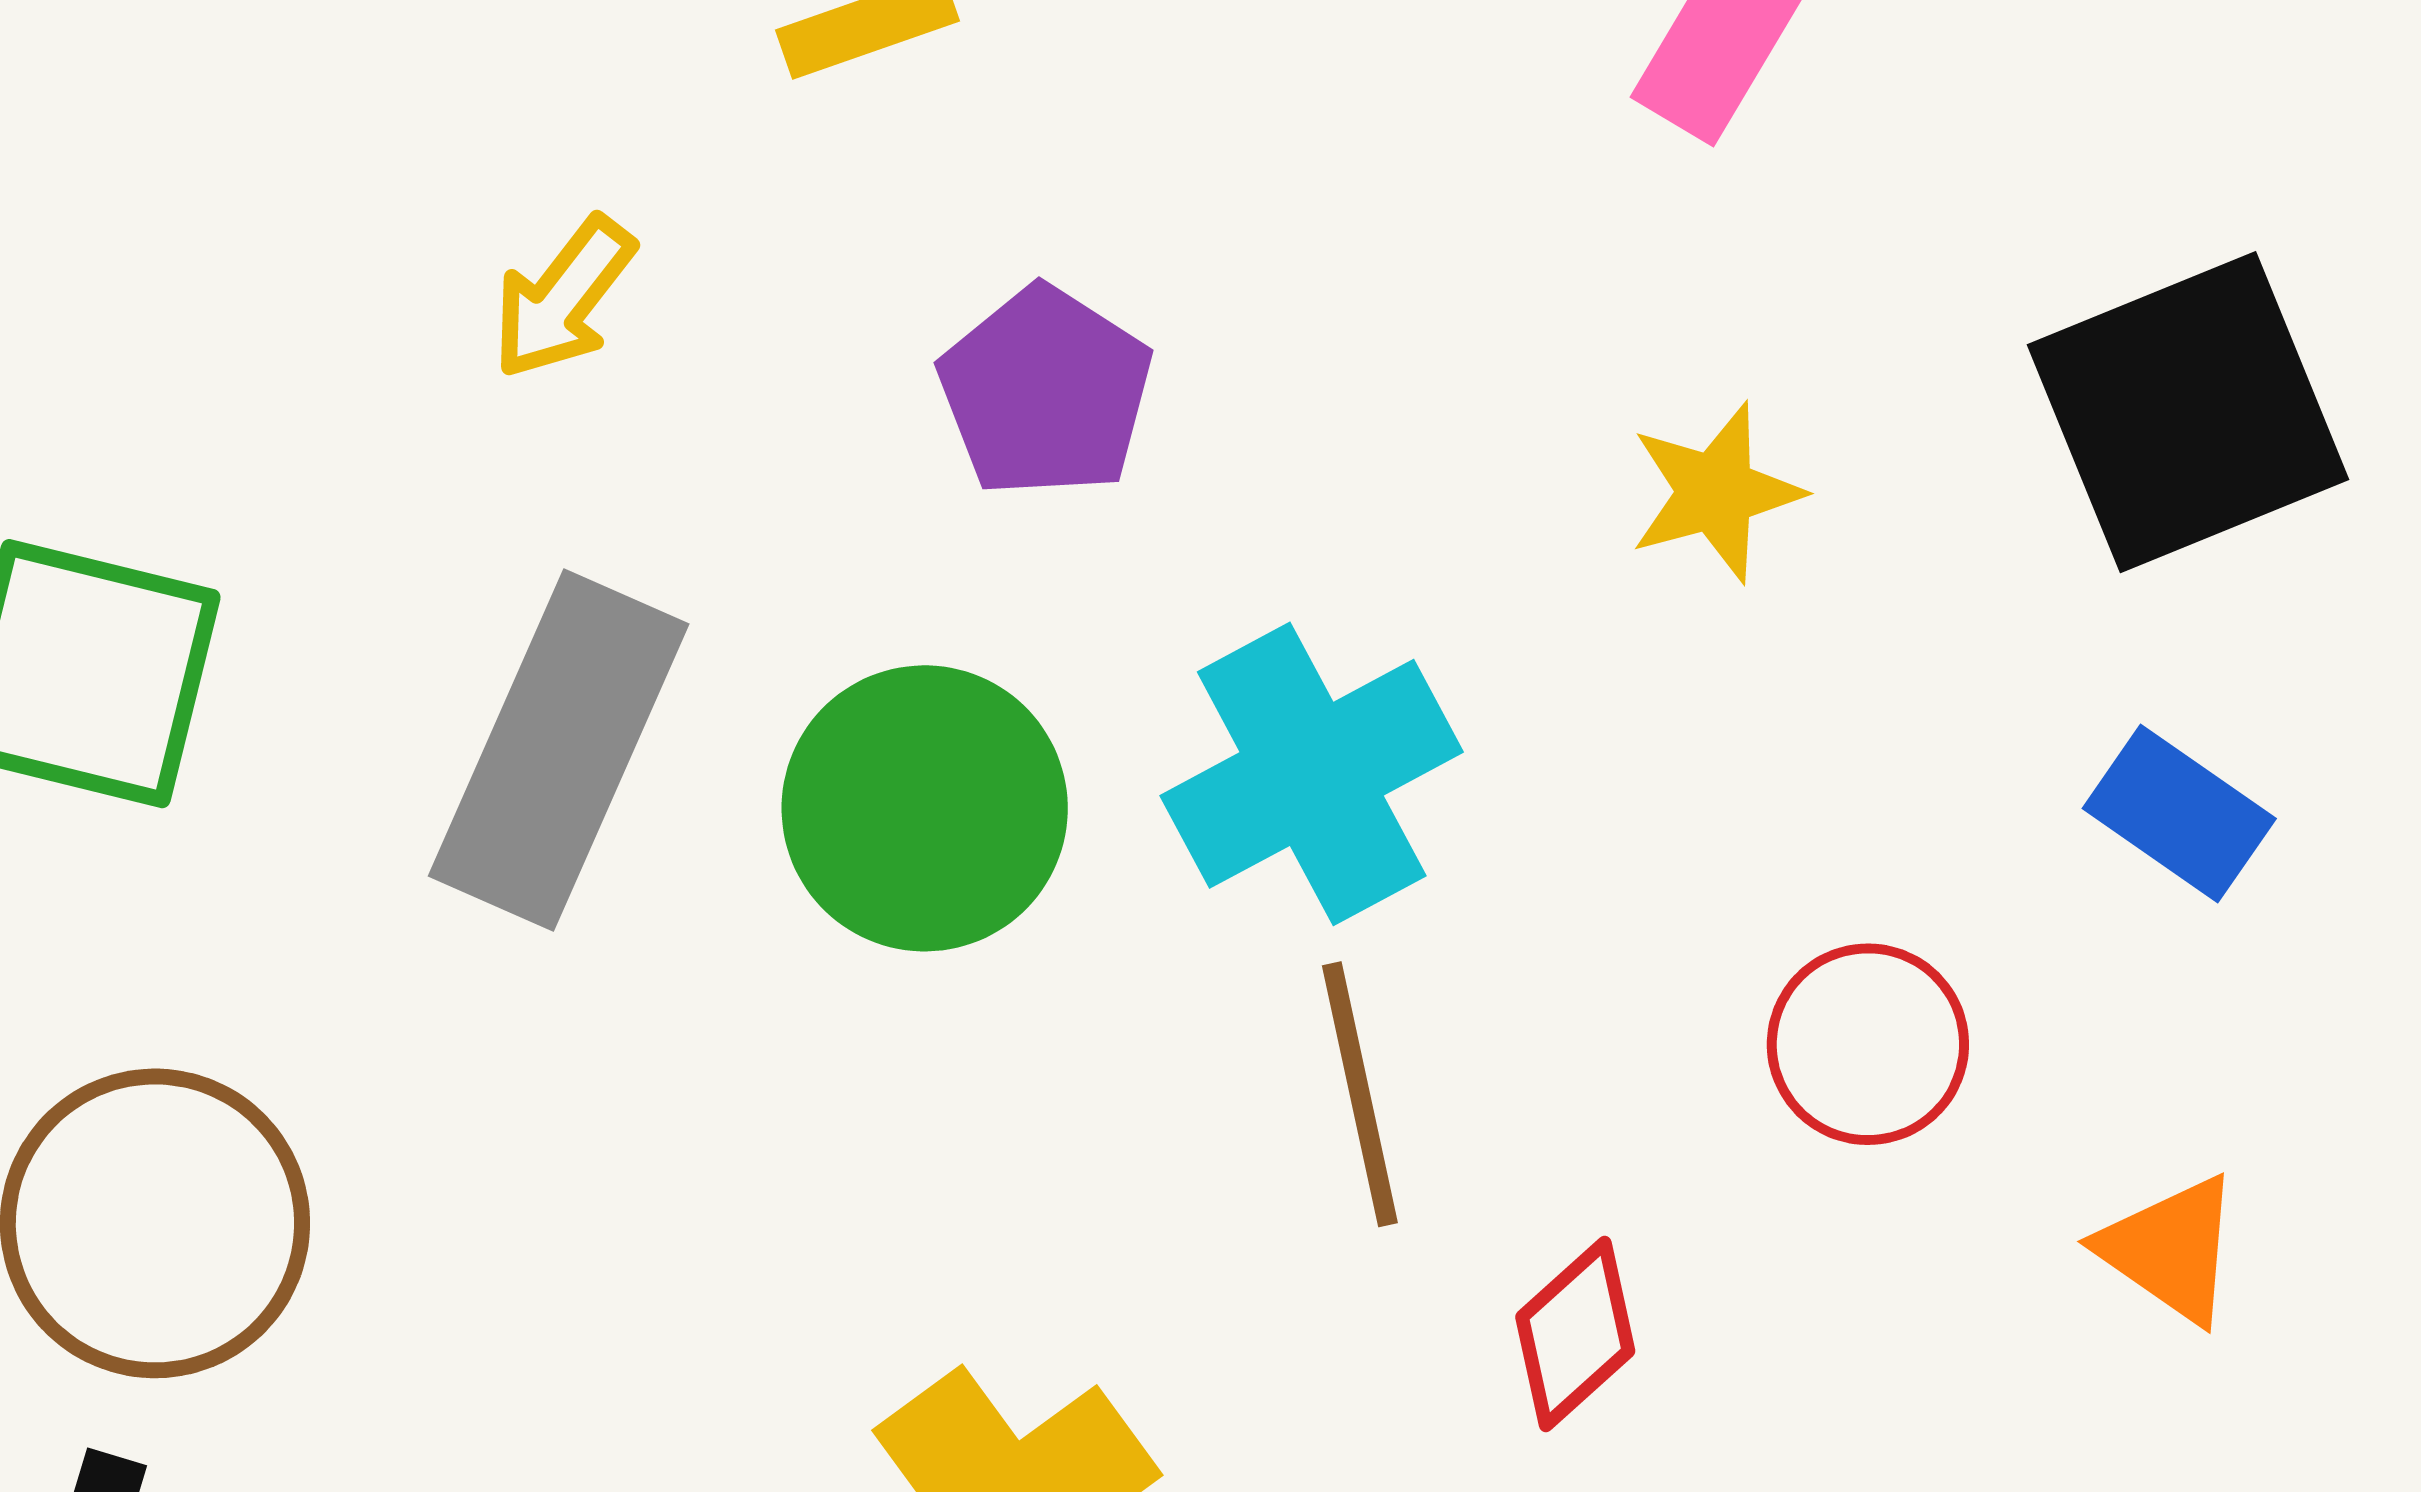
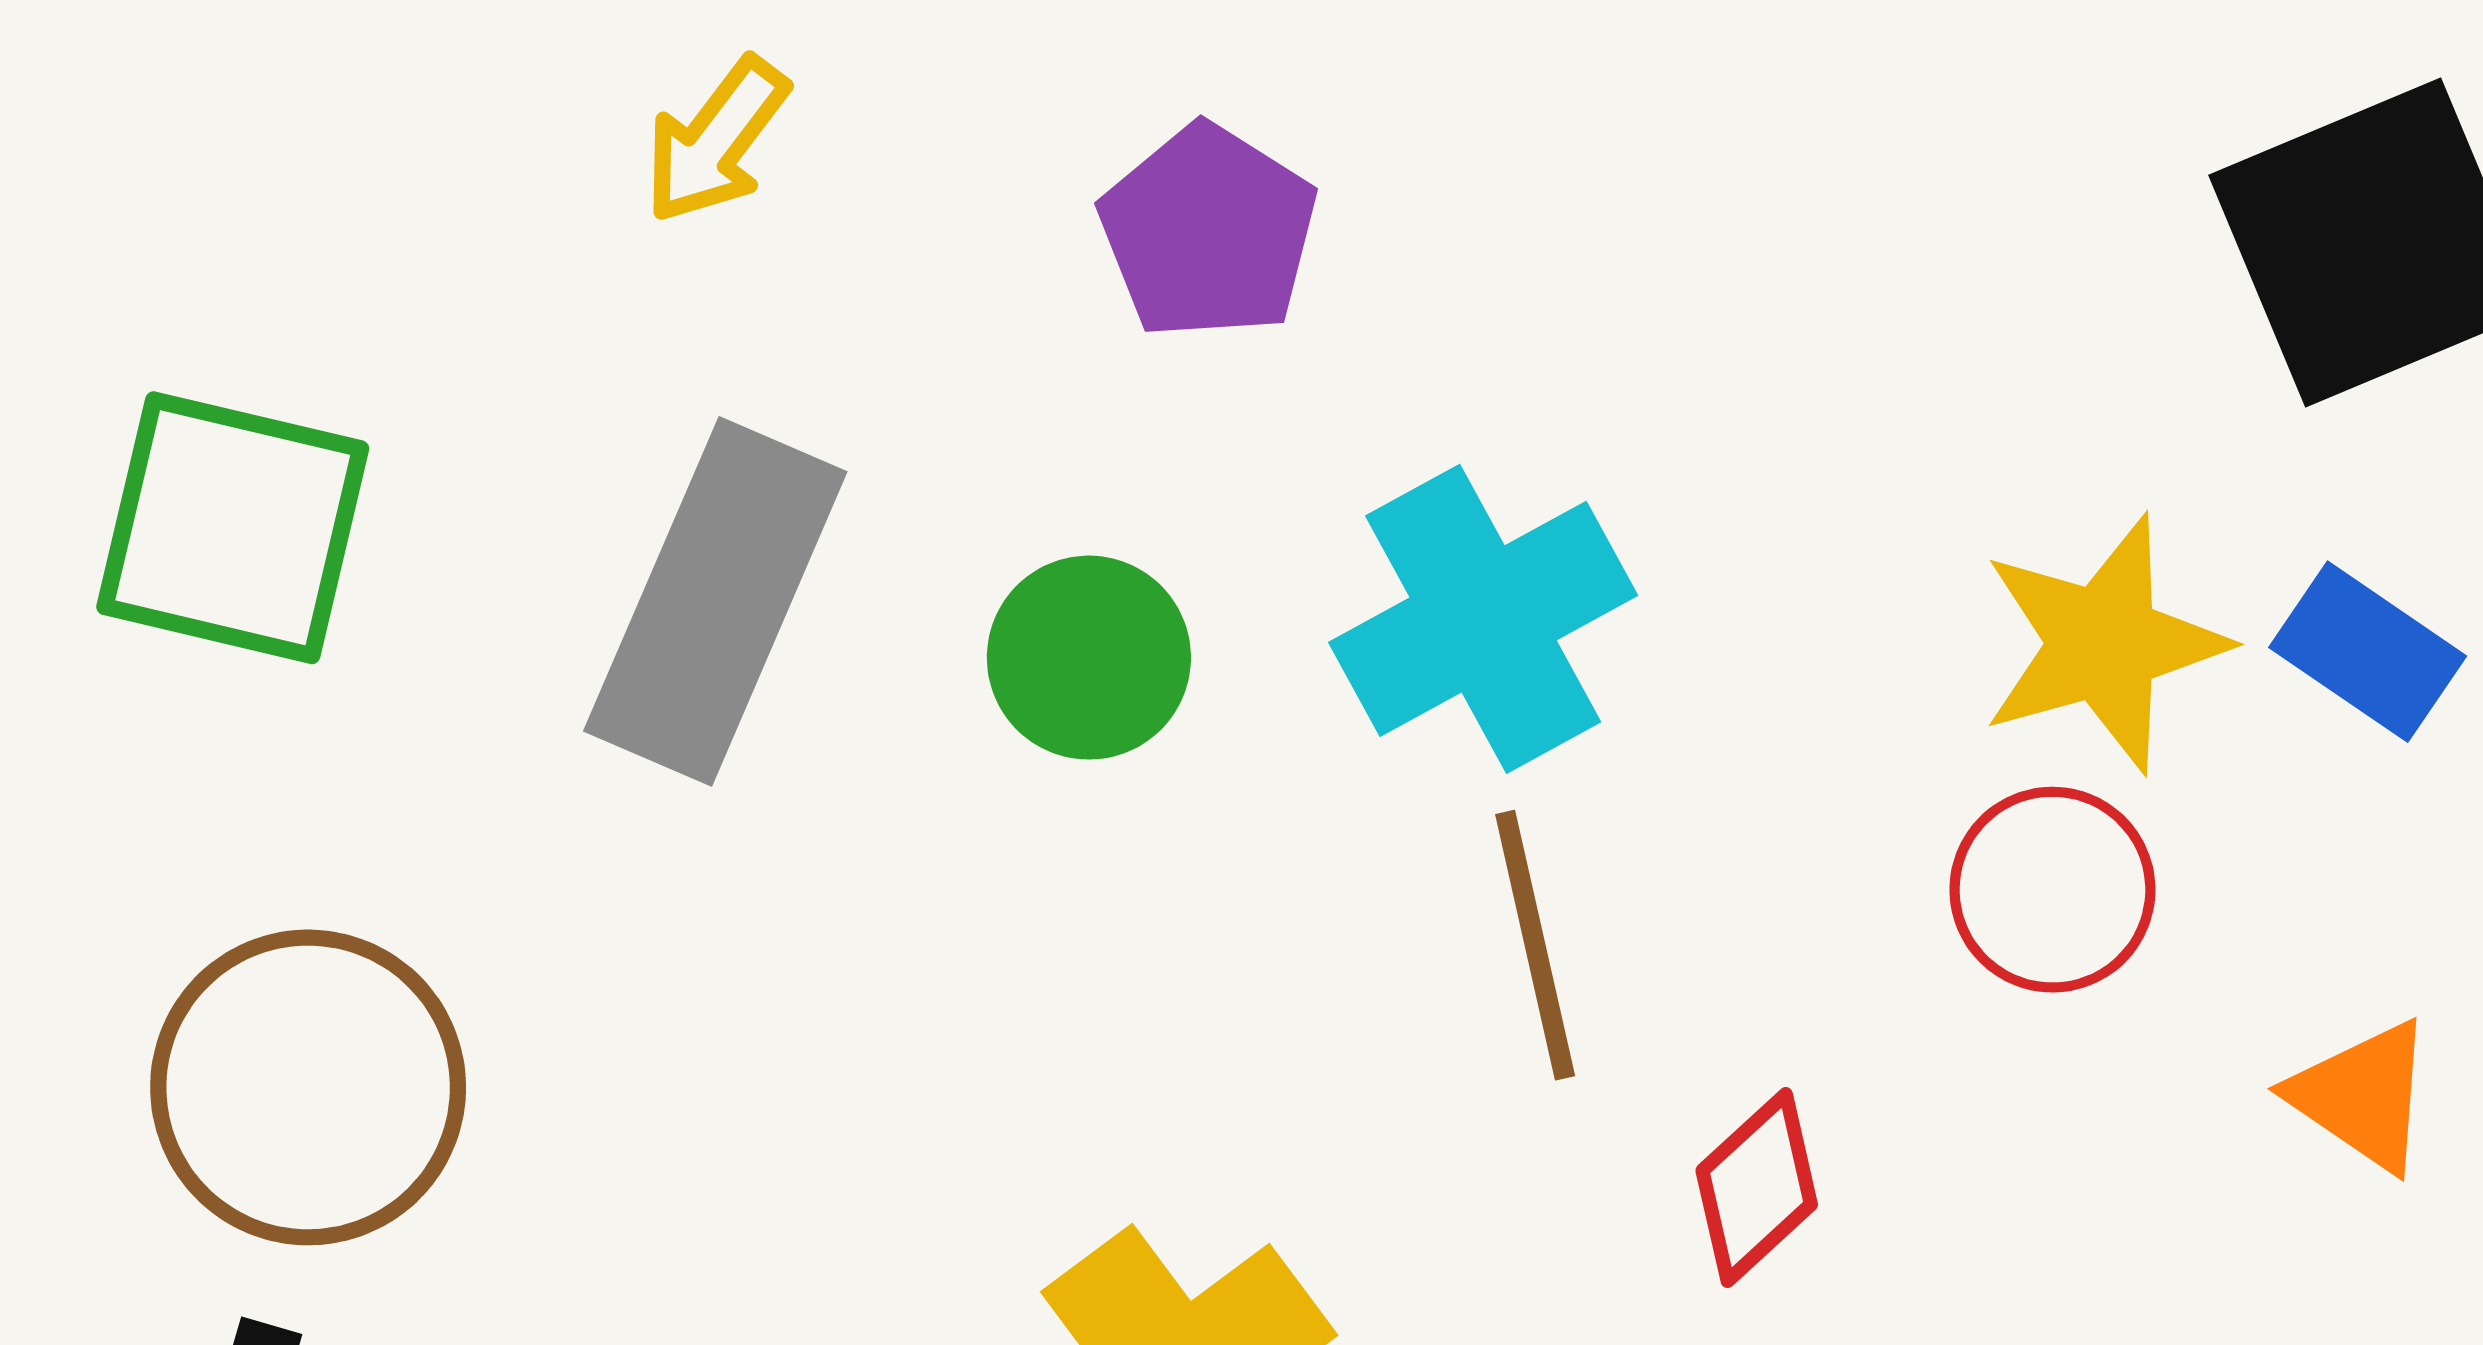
yellow star: (1716, 492) -> (2103, 644), moved, size x1.4
green circle: (925, 808) -> (1089, 658), size x0.7

